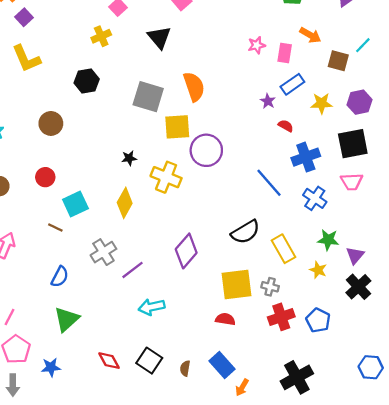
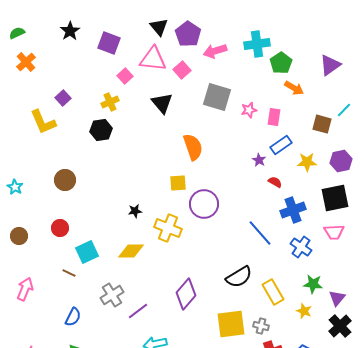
purple square: (24, 17) -> (63, 98), moved
orange arrow: (310, 35) -> (294, 88), moved
black hexagon: (87, 81) -> (101, 130), moved
gray square: (148, 97) -> (217, 97), moved
yellow square: (177, 127) -> (178, 183), size x0.7
yellow diamond: (125, 203) -> (131, 251), turned 60

